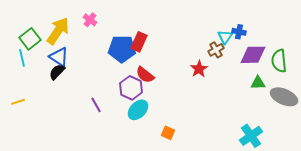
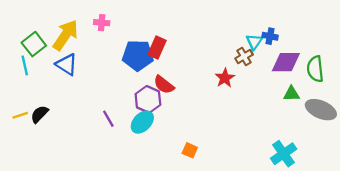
pink cross: (90, 20) -> (102, 23), turned -32
black semicircle: (57, 72) -> (39, 114), moved
cyan ellipse: (138, 110) -> (142, 122), moved

